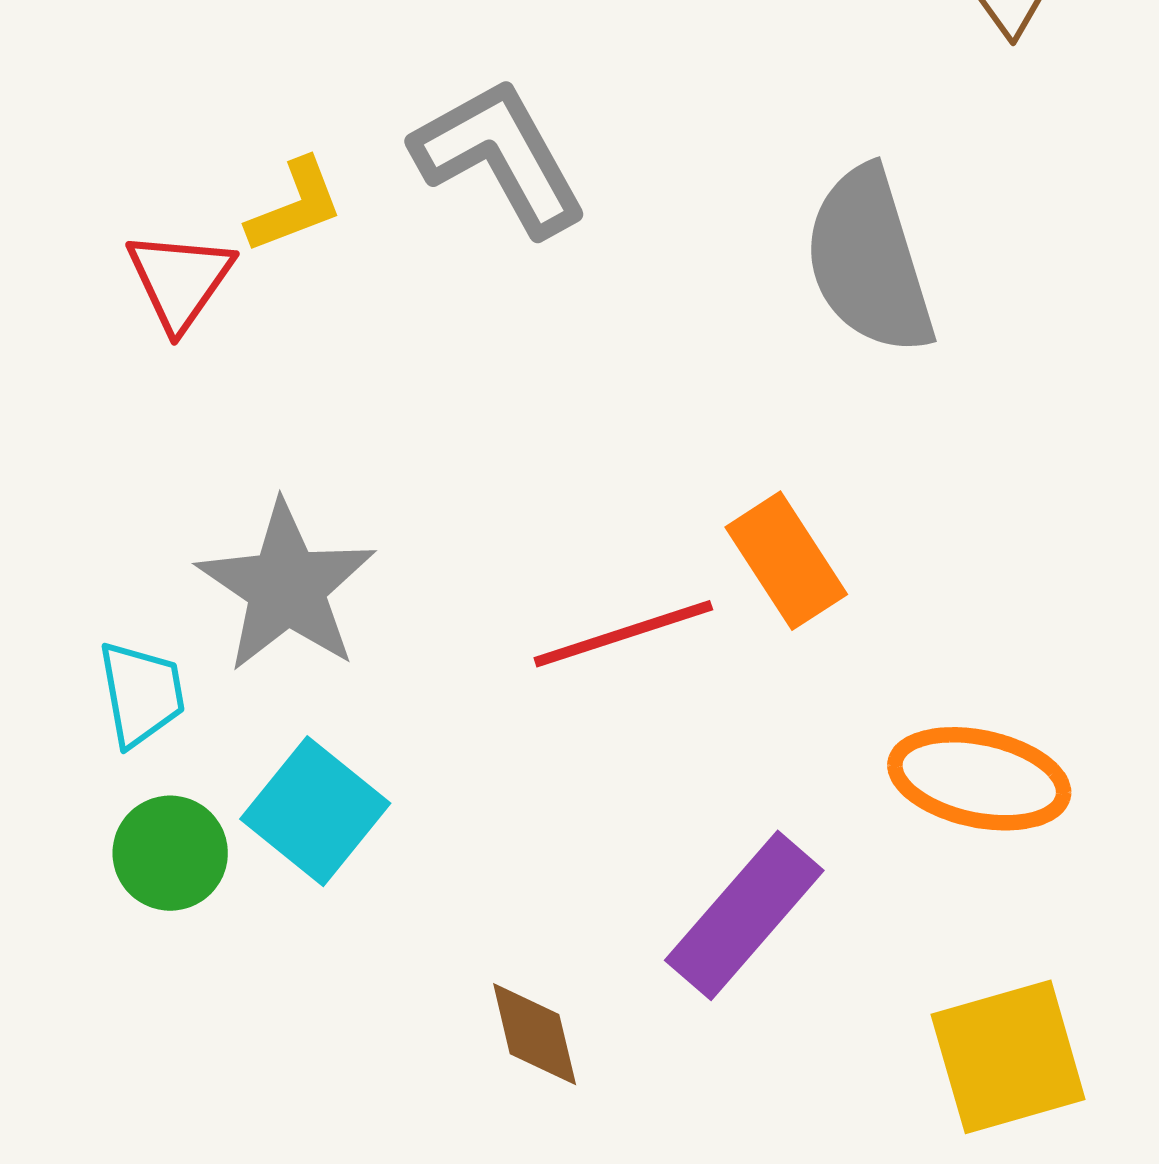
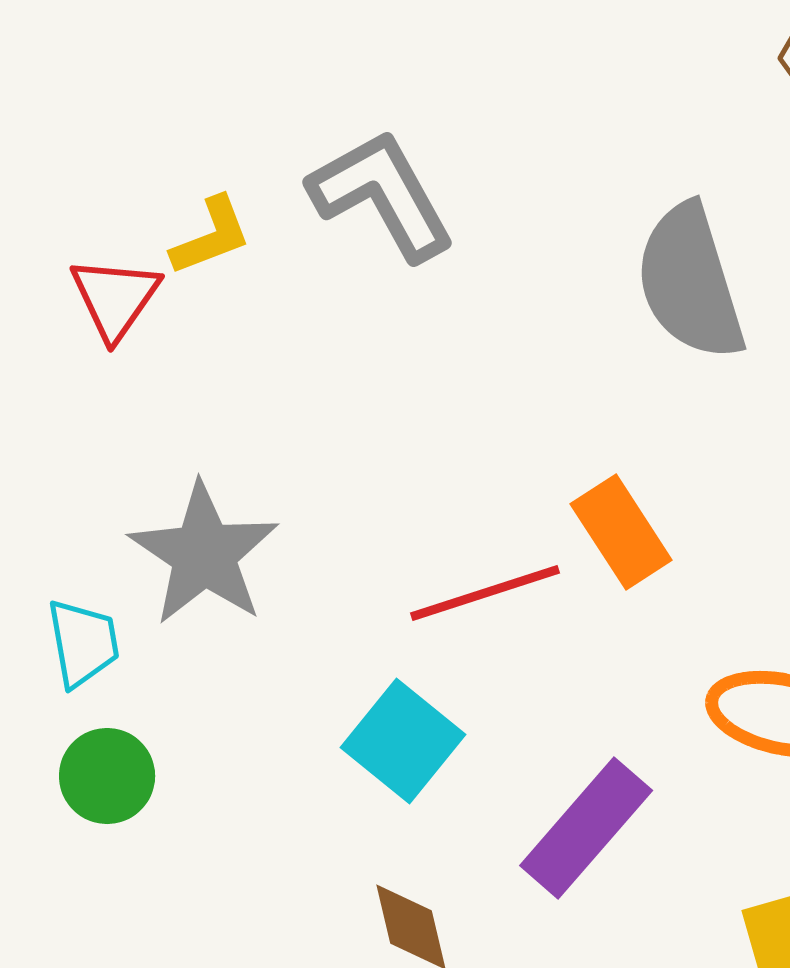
cyan square: (315, 811) -> (403, 741), moved

